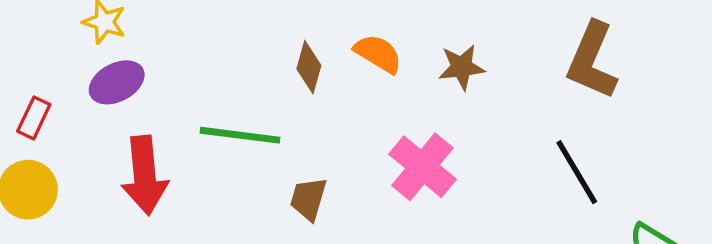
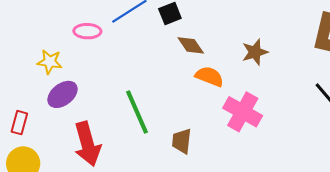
orange semicircle: (378, 54) -> (209, 76), moved
brown diamond: (309, 67) -> (191, 45), moved, turned -40
green line: (240, 135) -> (137, 112), turned 69

